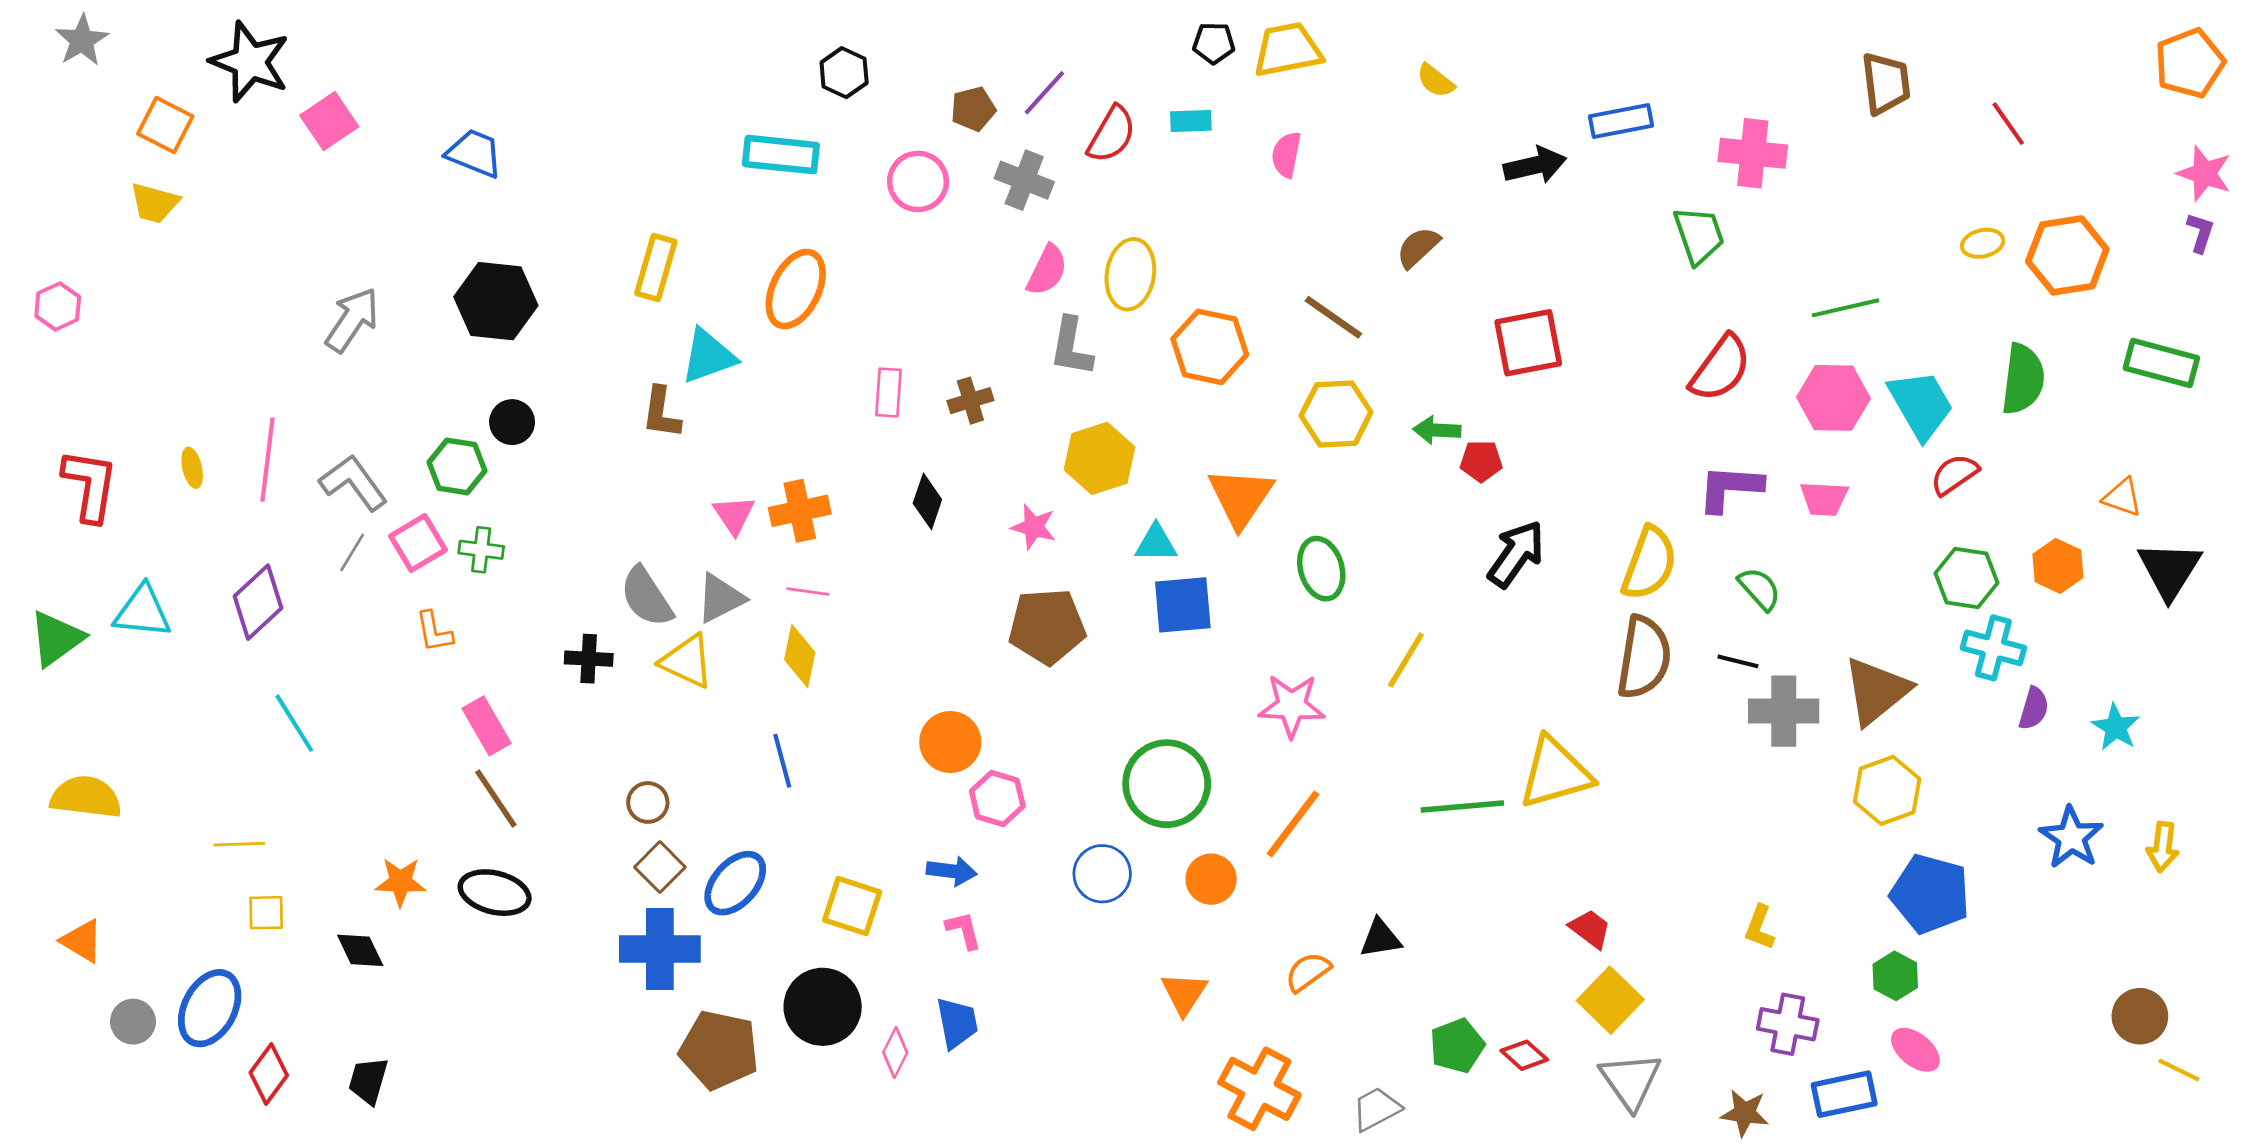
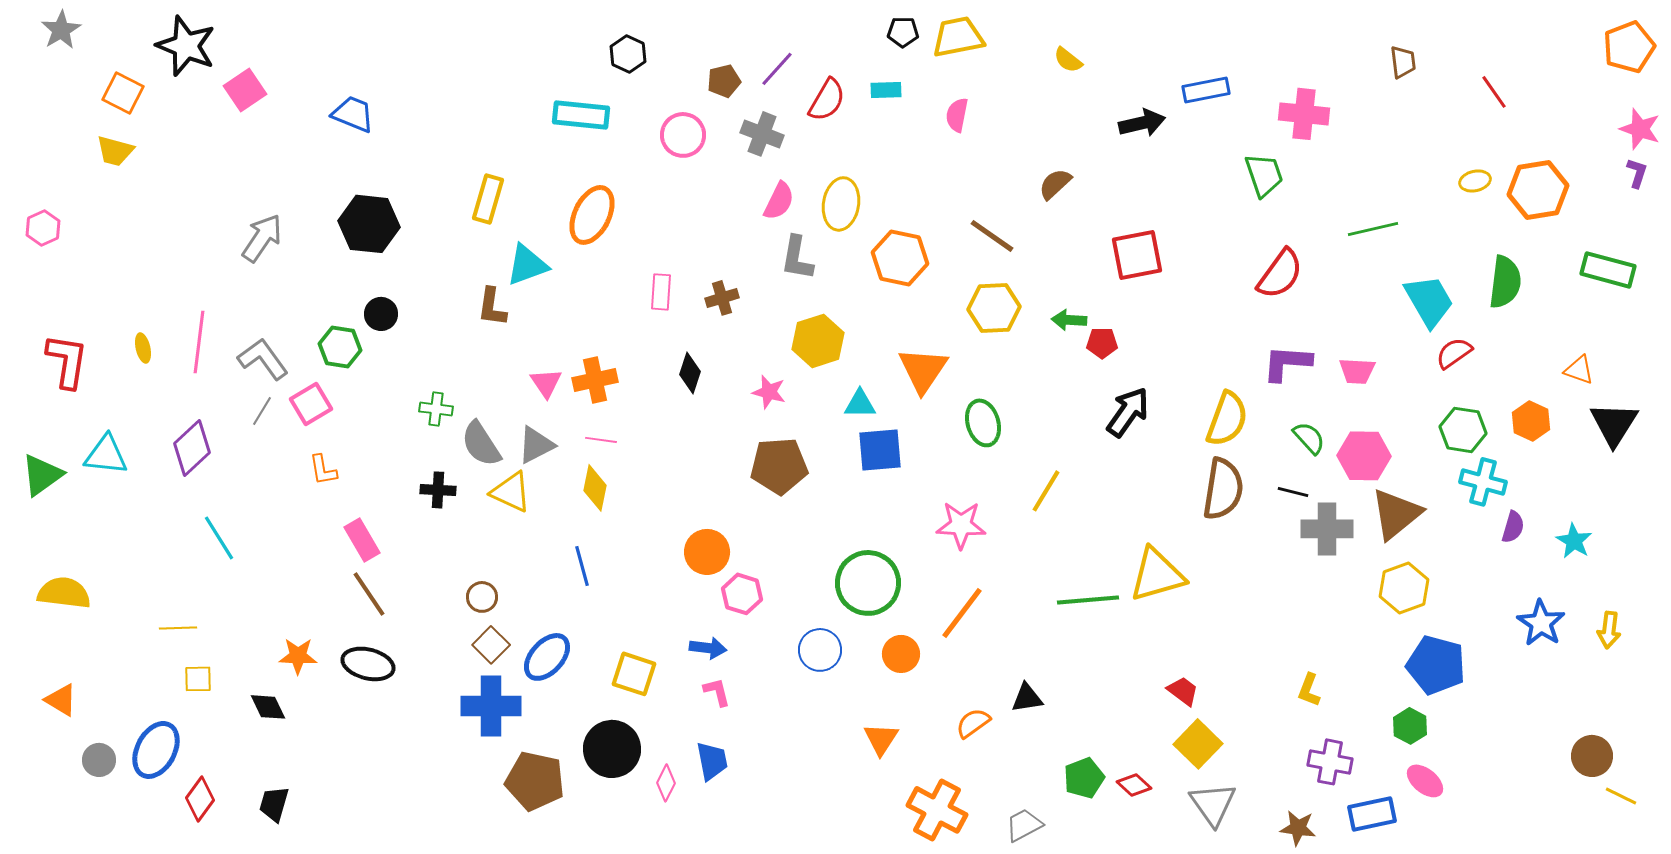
brown trapezoid: (1886, 83) -> (1403, 62), size x0.7
pink hexagon: (1833, 398) -> (1364, 456), moved
green cross: (481, 550) -> (436, 409), moved

